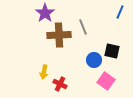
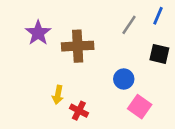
purple star: (45, 13) -> (38, 33), moved
gray line: (83, 27) -> (129, 25), moved, turned 56
black square: (112, 51) -> (159, 54), moved

